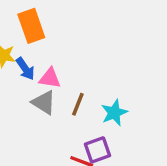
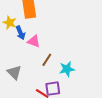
gray triangle: (44, 103) -> (14, 72), moved

